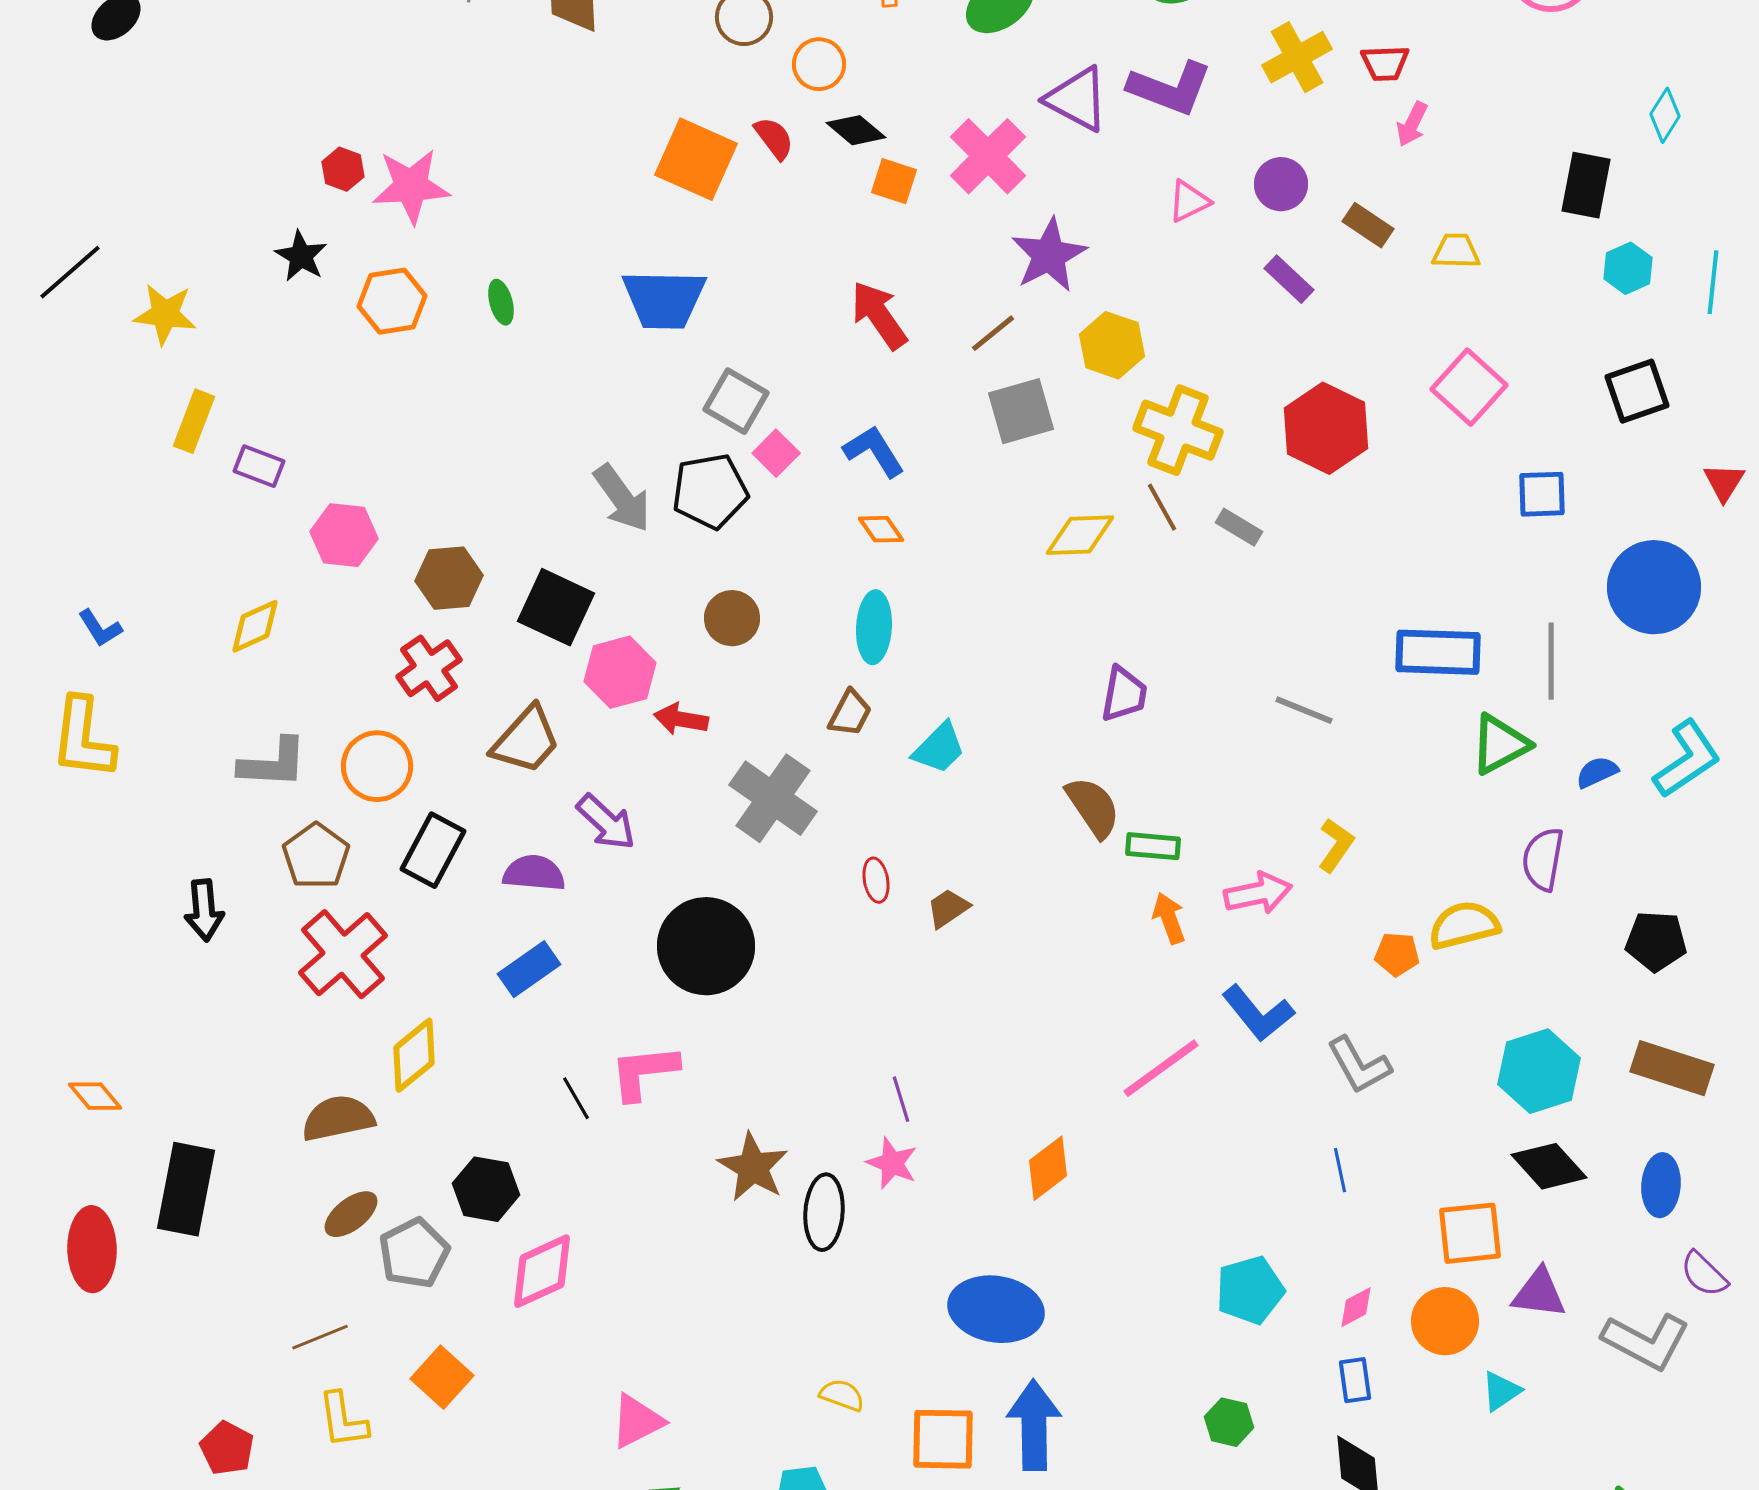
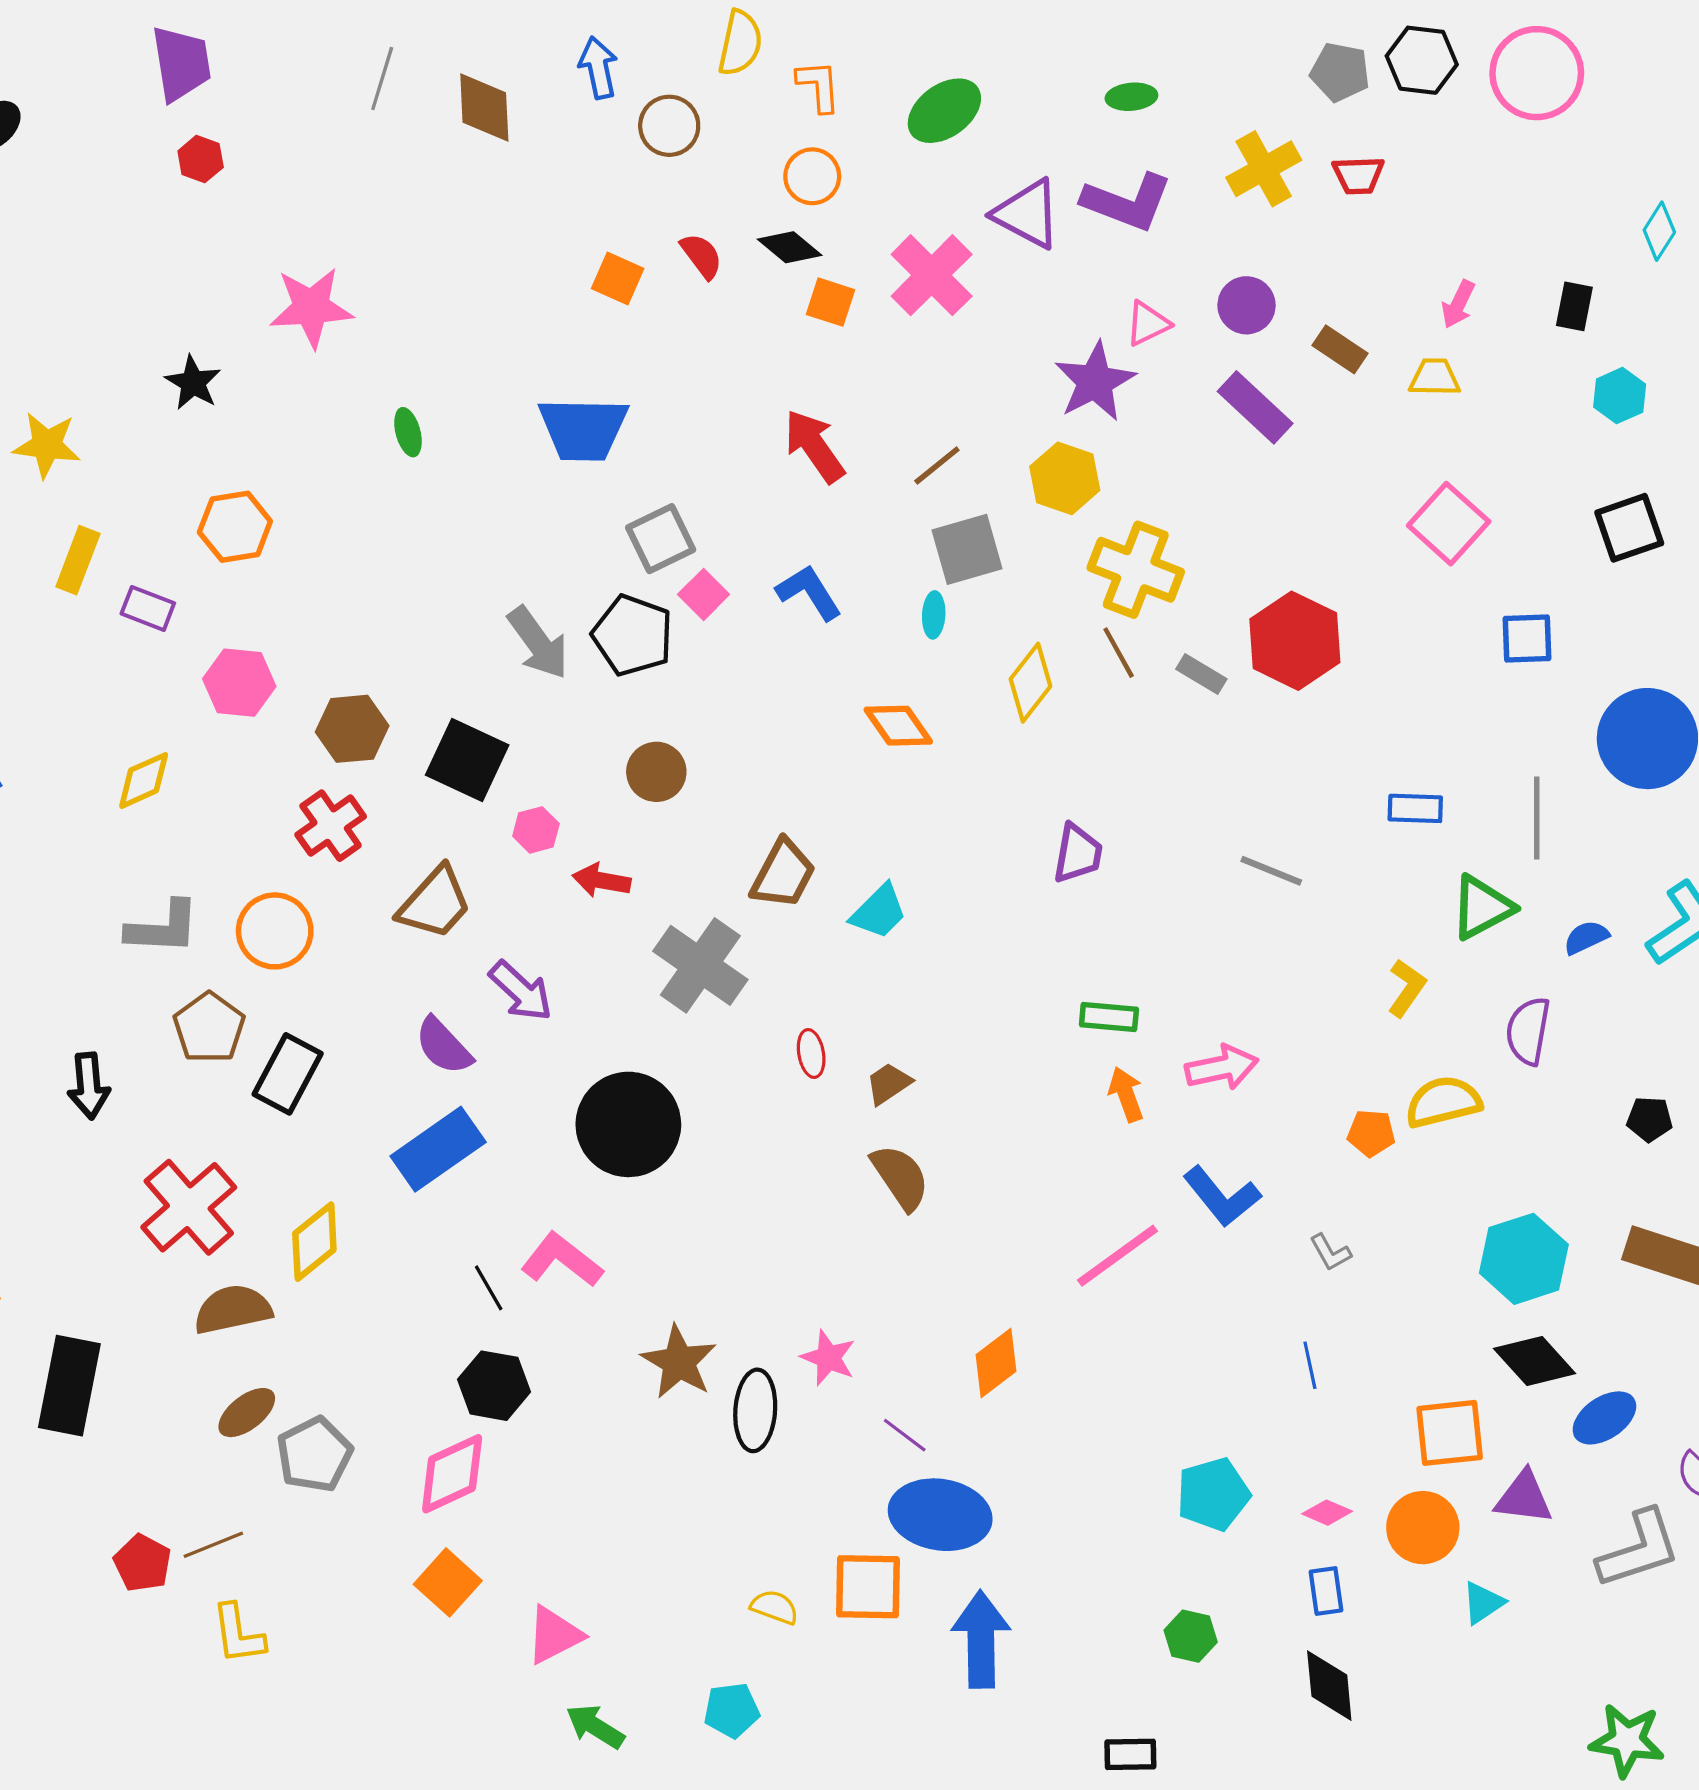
orange circle: (819, 64) -> (812, 176), moved
pink arrow: (1412, 124) -> (1458, 304), moved
orange square: (696, 159) -> (618, 278), size x0.6
red hexagon: (343, 169) -> (201, 159), moved
black rectangle: (1586, 185) -> (1574, 306), size x0.7
purple star: (1049, 255) -> (1095, 382), moved
purple rectangle: (1289, 279) -> (1255, 407), size x1.4
orange hexagon: (392, 301) -> (235, 527), moved
gray square: (736, 401) -> (661, 539), turned 34
red hexagon: (1326, 428) -> (1295, 641), moved
black pentagon: (710, 491) -> (633, 635), turned 30
orange diamond: (881, 529) -> (898, 726), moved, size x1.4
yellow diamond: (1080, 535) -> (1030, 683), turned -50
cyan ellipse: (874, 627) -> (934, 615), moved, size x0.6
blue rectangle: (1438, 652) -> (1415, 808), size x0.6
pink hexagon: (620, 672) -> (536, 830), size x0.6
brown trapezoid: (850, 713) -> (783, 874), size x1.4
brown semicircle: (1093, 807) -> (900, 1177), moved
yellow L-shape: (1336, 845) -> (1407, 988), moved
black rectangle: (433, 850) -> (288, 1074), moved
purple semicircle: (534, 873) -> (443, 1046), turned -138
black pentagon: (1656, 941) -> (1650, 1119), size x0.7
red cross: (343, 954) -> (189, 1207), moved
blue rectangle: (529, 969) -> (438, 1149), size x1.4
gray L-shape: (1359, 1065) -> (1330, 1252), size x0.6
pink L-shape: (644, 1072) -> (562, 1260), turned 44
purple line: (901, 1099) -> (905, 1435), moved, turned -36
blue ellipse: (1661, 1185) -> (1604, 1418), moved, turned 52
black hexagon: (486, 1189) -> (494, 1386), moved
pink diamond: (1356, 1307) -> (1327, 1513), turned 51
gray L-shape: (1646, 1341) -> (1639, 1549), turned -46
orange square: (442, 1377) -> (448, 1582), moved
orange square: (943, 1439) -> (868, 1587), moved
red pentagon: (227, 1448) -> (142, 1563), moved

